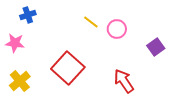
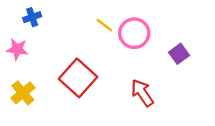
pink circle: (117, 29) -> (134, 33), size x1.4

